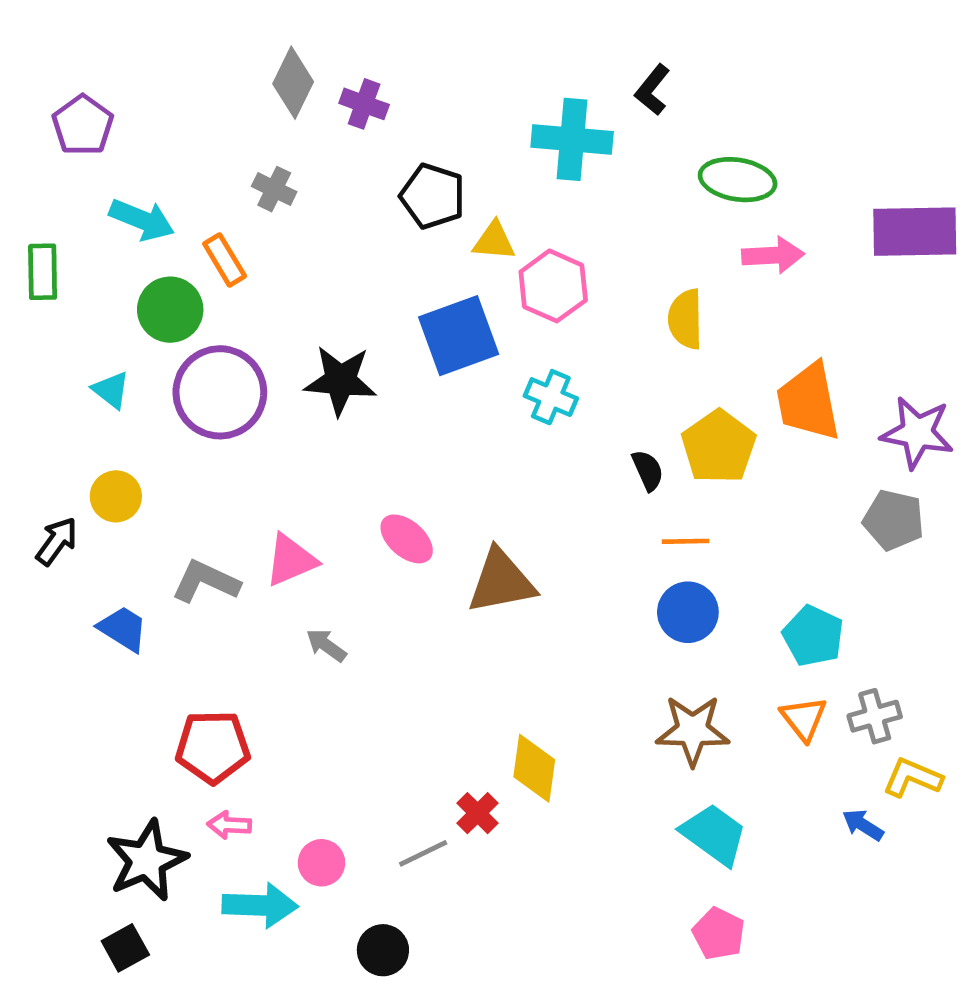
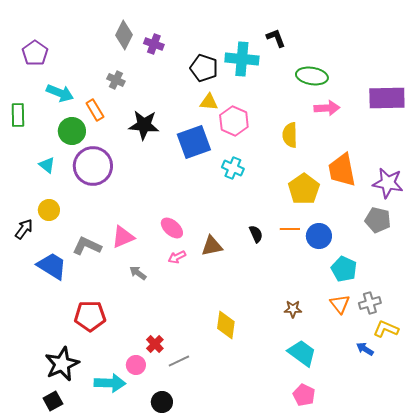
black L-shape: (652, 90) -> (276, 38), turned 120
black pentagon: (433, 196) -> (204, 68), moved
black star: (340, 381) -> (144, 125), moved
black semicircle: (648, 470) -> (256, 234), moved
brown triangle: (501, 581) -> (212, 246), size x0.7
blue circle: (688, 612) -> (319, 236), moved
blue trapezoid: (123, 629) -> (52, 266), size x1.4
brown star: (693, 730) -> (293, 309), size x0.6
red cross: (478, 813) -> (155, 344), moved
pink arrow: (229, 825) -> (177, 257), moved, turned -30

